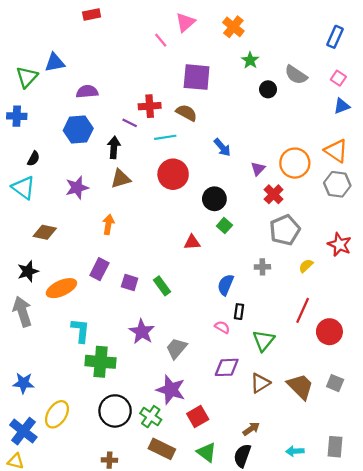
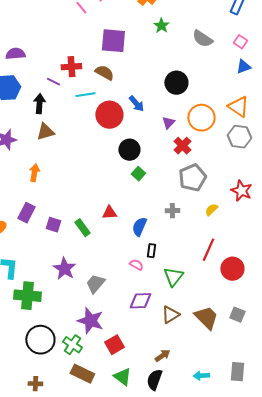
black circle: (268, 89) -> (176, 83), moved, size x1.5
red circle: (173, 174) -> (109, 115), moved
red triangle: (192, 242) -> (109, 213), moved

